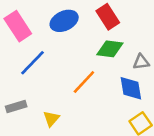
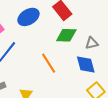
orange line: (84, 82) -> (49, 63), turned -70

